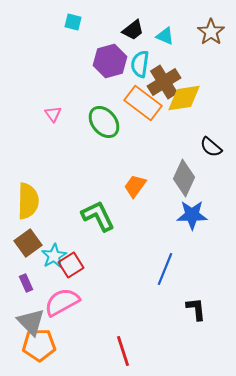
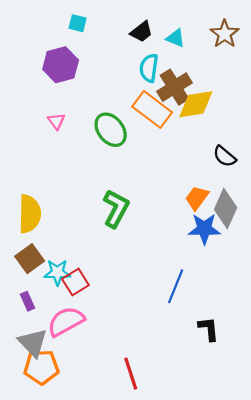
purple hexagon: (110, 61) -> (61, 65), moved
gray diamond: (184, 178) -> (226, 209), moved
orange trapezoid: (135, 186) -> (197, 198), moved
green L-shape: (98, 216) -> (116, 209), moved, turned 54
cyan star: (54, 256) -> (57, 272), turned 30

